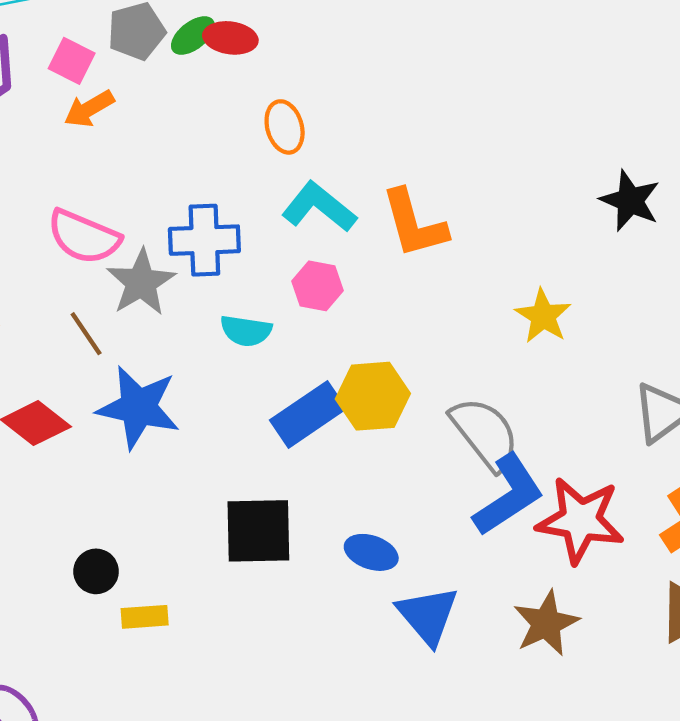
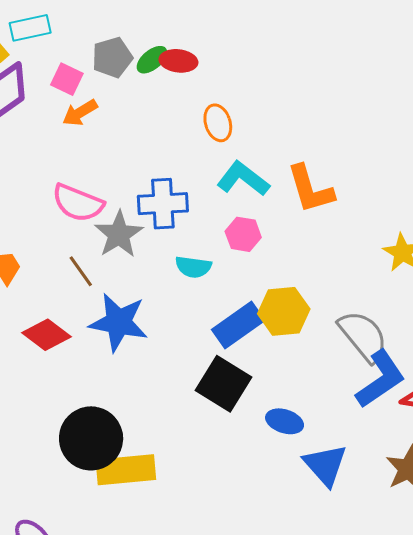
black square: (258, 531) -> (224, 384), moved, turned 34
black circle: (96, 571) -> (91, 438), size x2.0
yellow rectangle: (145, 617) -> (126, 470), size x1.8

